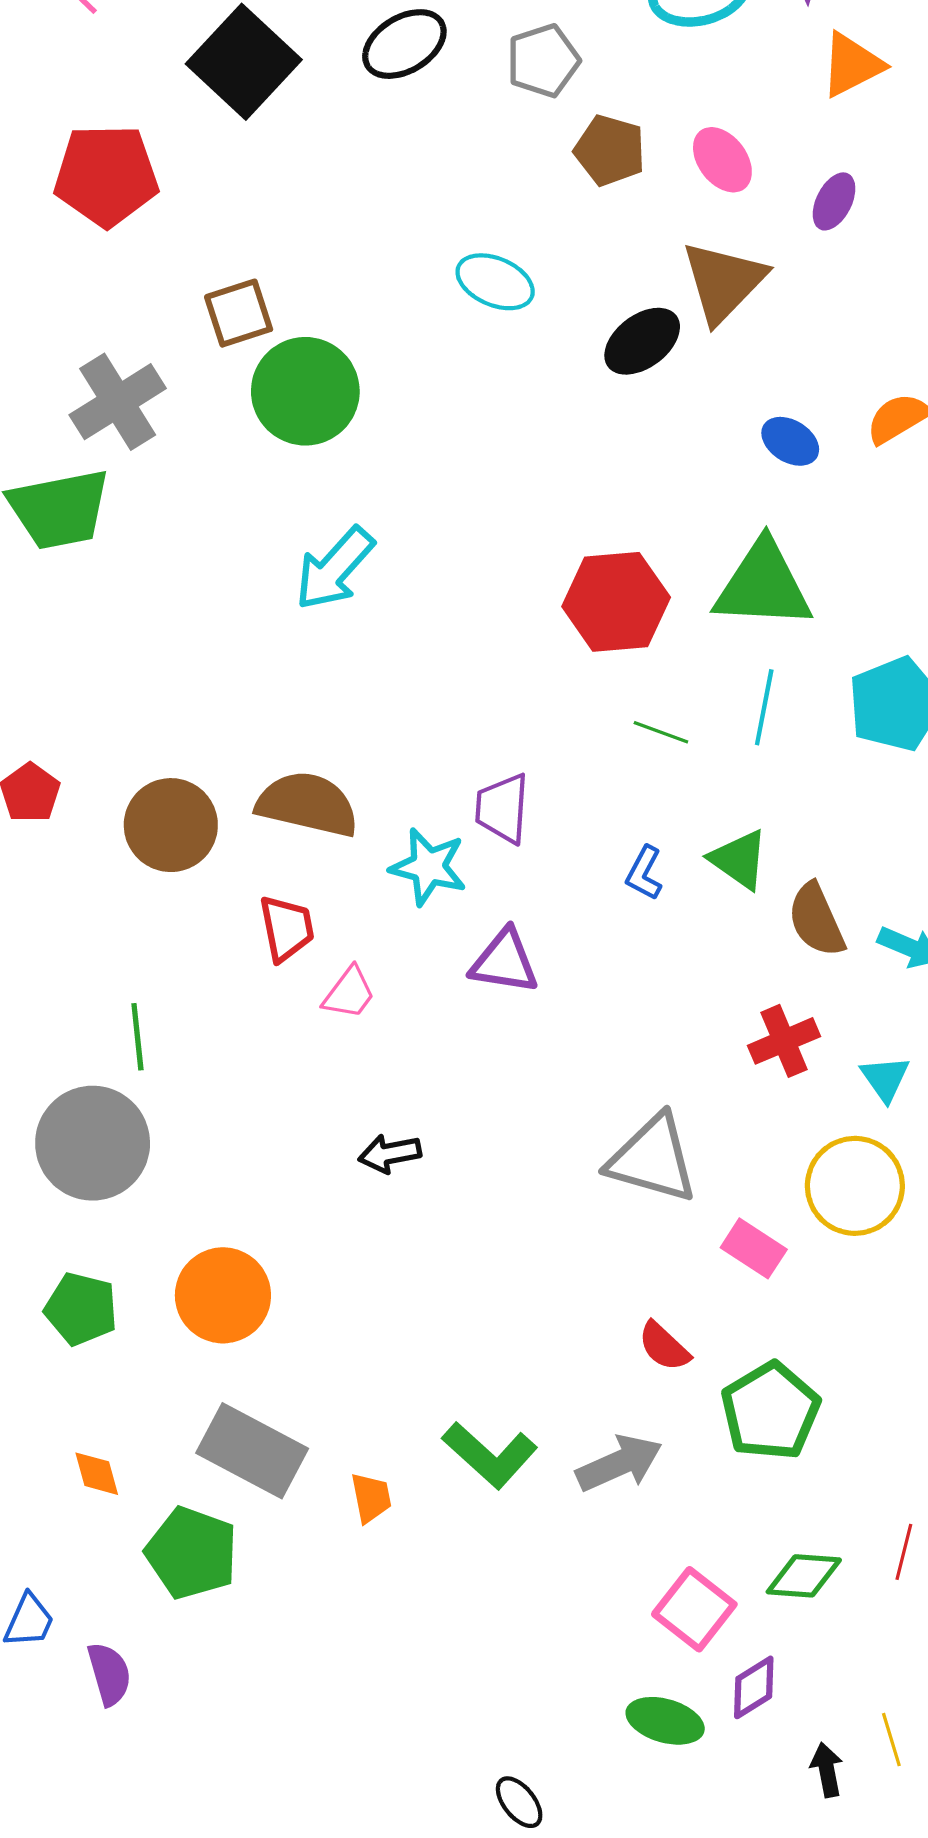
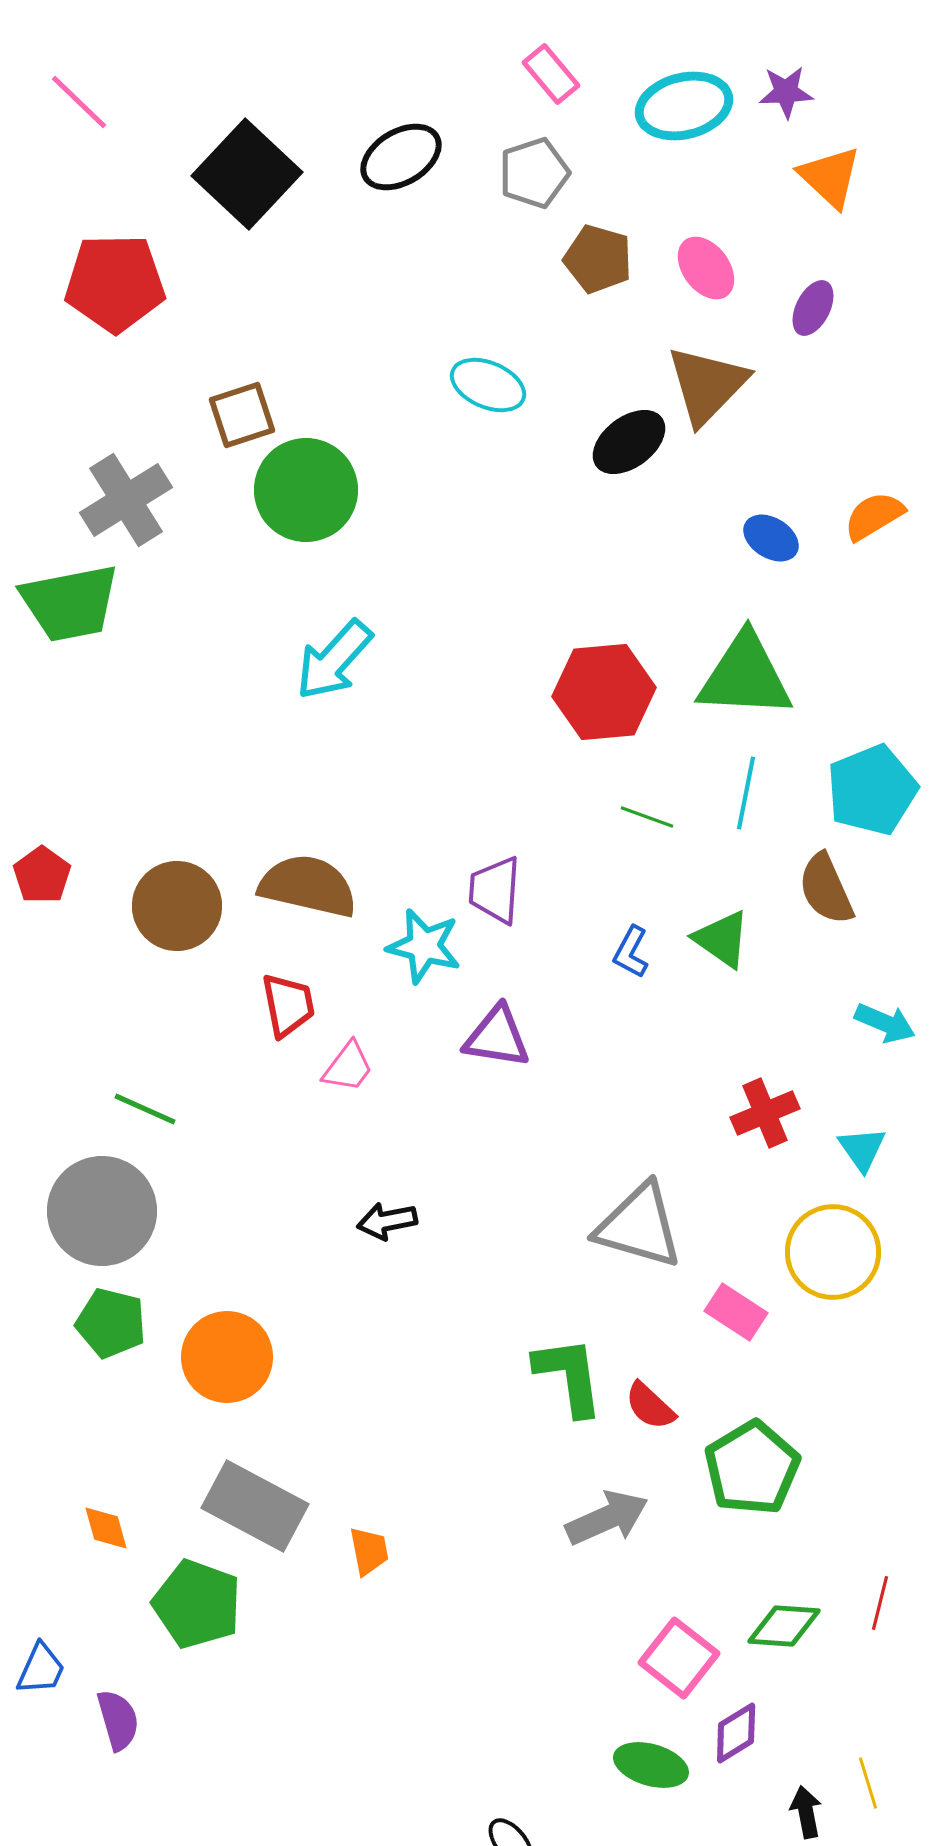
orange triangle: (852, 65) -> (830, 177), turned -50
brown semicircle: (816, 920) -> (826, 889), moved
green line: (137, 1037) -> (145, 1109), turned -60
green pentagon: (81, 1309) -> (111, 1323), moved
green L-shape: (490, 1455) -> (569, 1376), moved, turned -140

